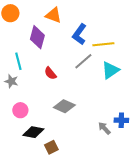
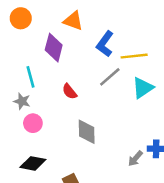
gray diamond: (64, 106) -> (87, 132), turned 65
pink circle: (20, 110) -> (33, 123), moved
gray arrow: (104, 128) -> (135, 159), turned -96
black diamond: (33, 132) -> (33, 163), moved

